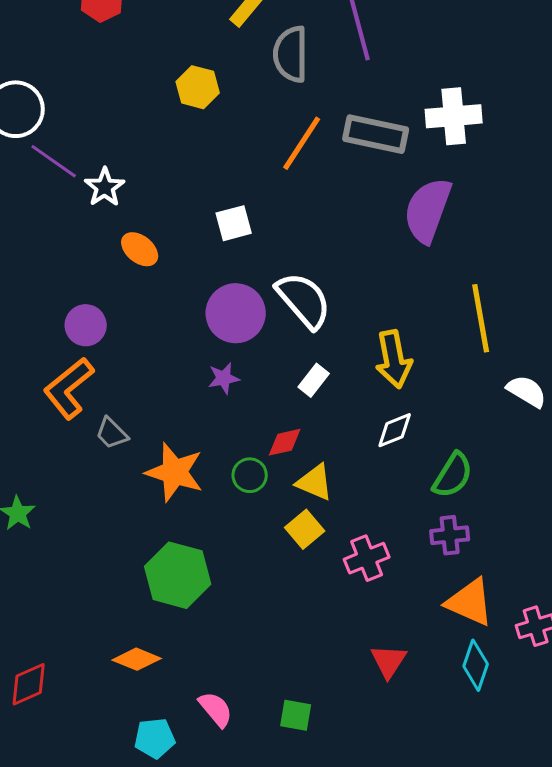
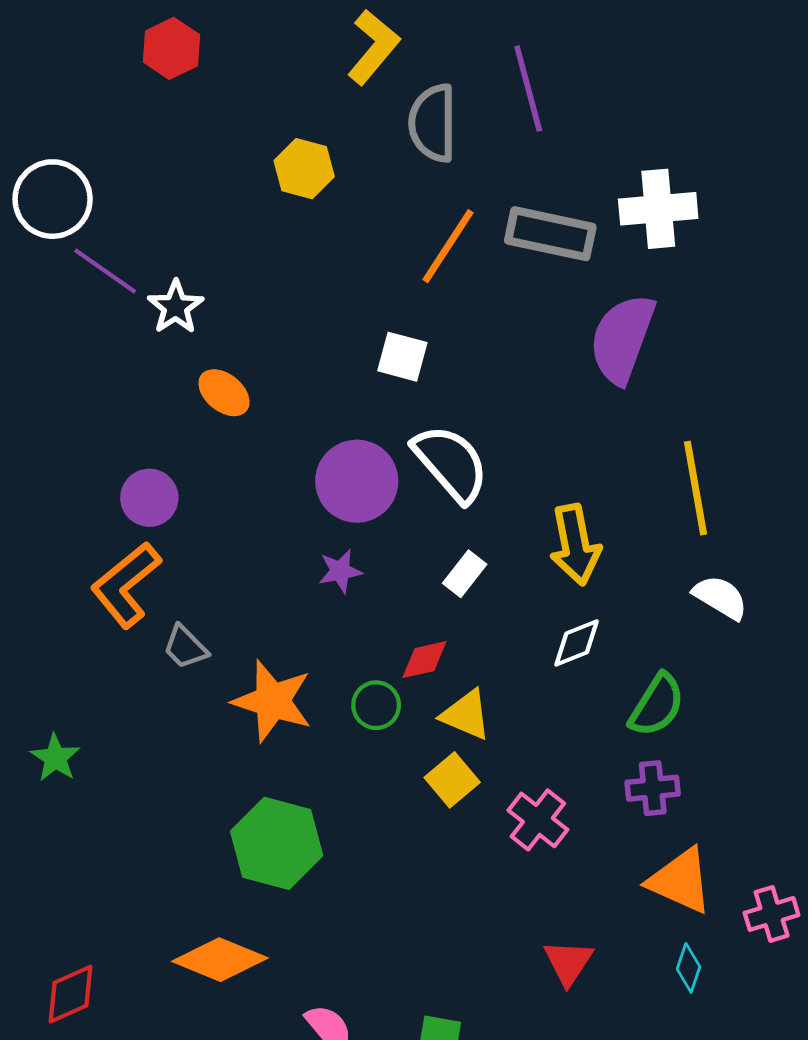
white square: (234, 223) -> (402, 357), moved, turned 30
white semicircle: (527, 391) -> (720, 597), moved
pink cross: (367, 558) -> (538, 820), turned -30
orange diamond: (137, 659) -> (220, 960), size x1.4
cyan diamond: (476, 665) -> (689, 968), size x0.7

